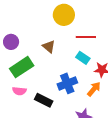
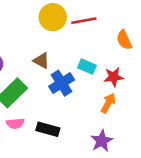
red line: (86, 37) -> (84, 21), moved
blue cross: (67, 83) -> (62, 83), moved

